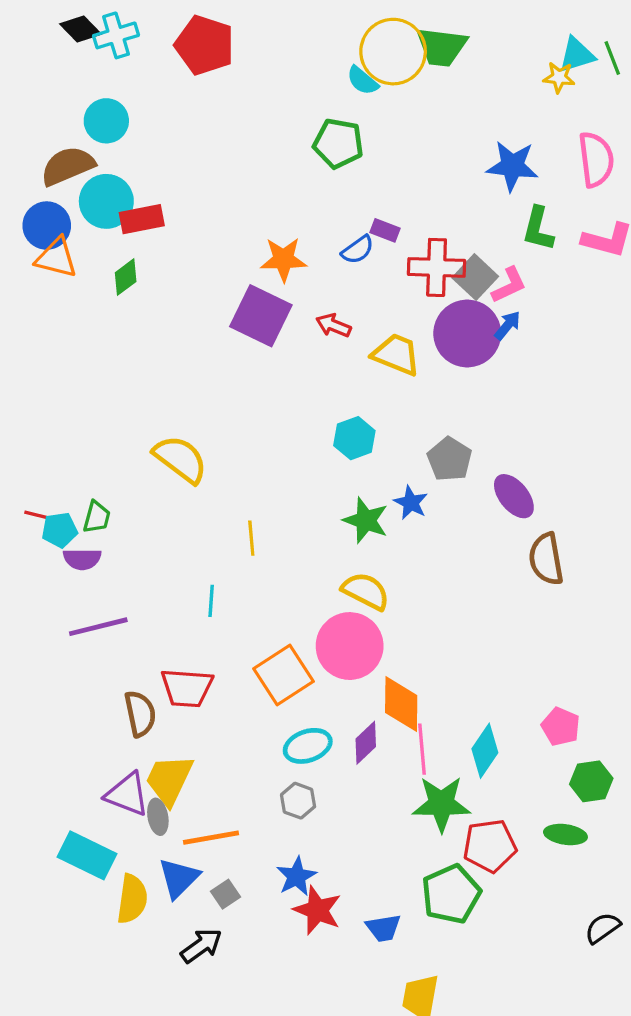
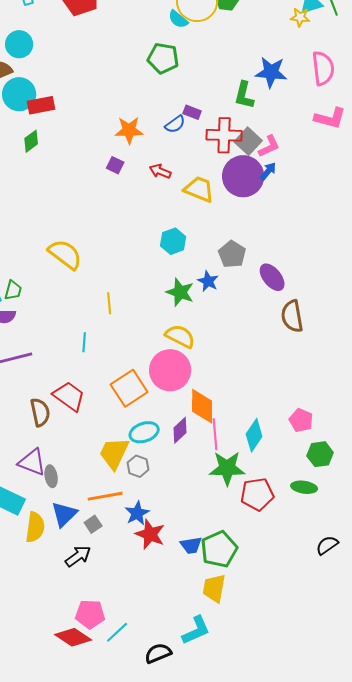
green L-shape: (538, 229) -> (244, 95), moved
purple square: (261, 316) -> (115, 165), size x0.5
red trapezoid: (187, 688) -> (69, 396), turned -148
yellow trapezoid: (169, 780) -> (114, 453), moved
orange line: (211, 838) -> (105, 496), moved
green pentagon: (451, 894) -> (219, 549), moved

